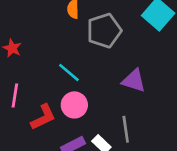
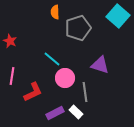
pink circle: (74, 105) -> (65, 78), moved
gray line: (126, 129) -> (85, 92), moved

